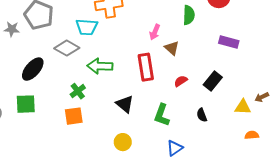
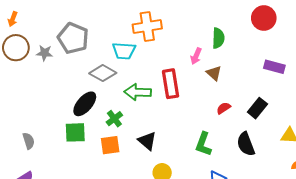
green semicircle: (189, 15) -> (218, 38), moved
red rectangle: (146, 67) -> (171, 84), moved
black ellipse: (33, 69) -> (85, 104), moved
green square: (26, 104) -> (75, 132), moved
black triangle: (125, 104) -> (147, 141), moved
black semicircle: (202, 115) -> (246, 144), size x1.6

